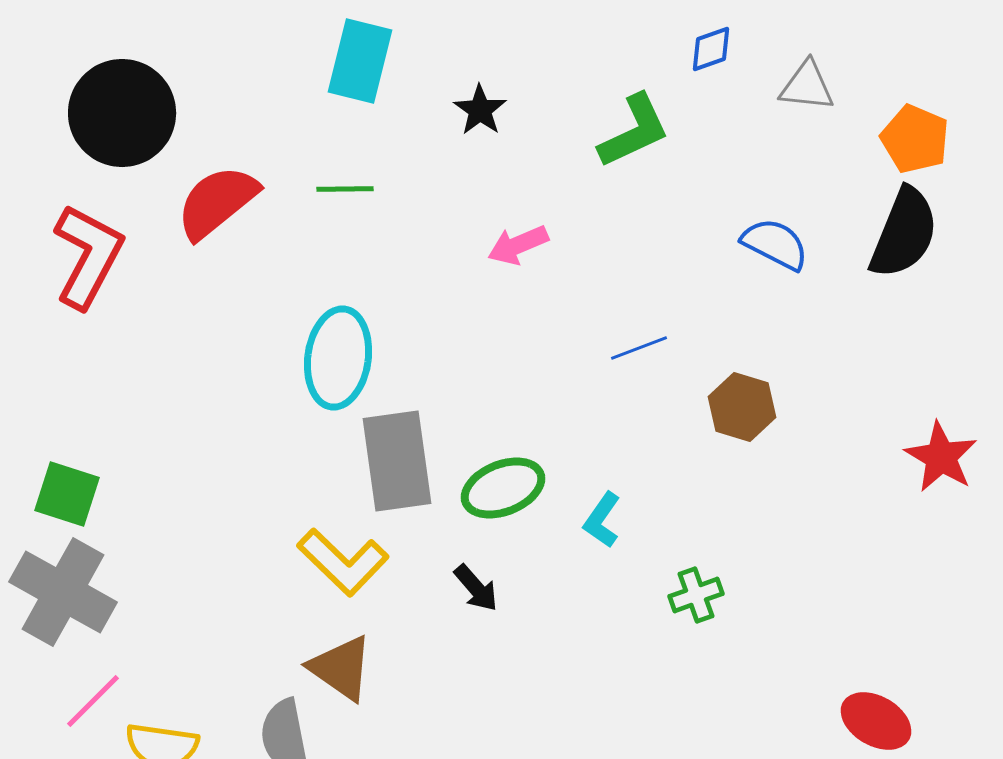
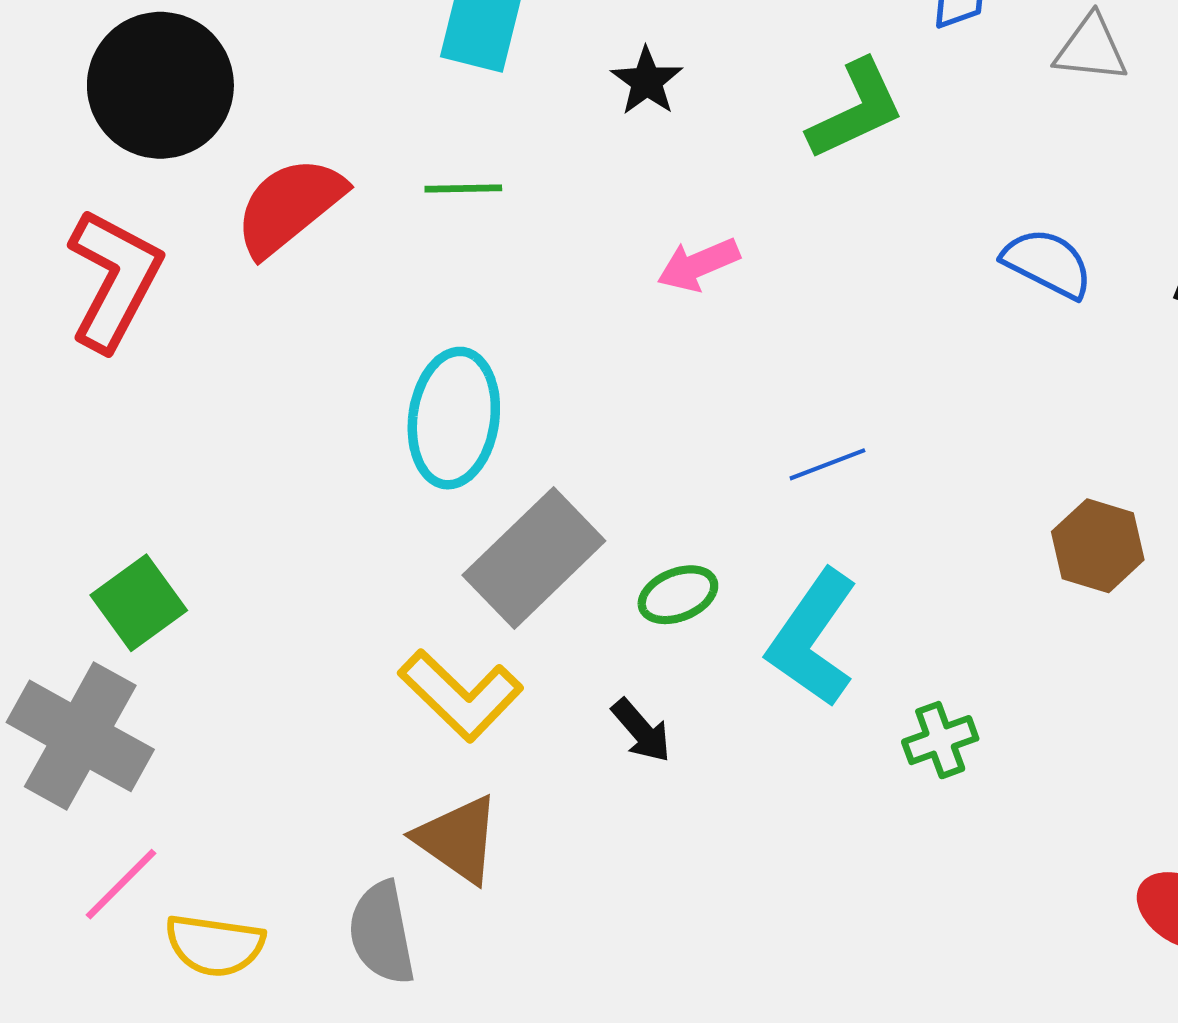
blue line: (639, 348) -> (827, 464), moved
brown hexagon: (742, 407) -> (1098, 546), moved
gray rectangle: (397, 461) -> (534, 558), turned 54
green ellipse: (503, 488) -> (678, 595), size x0.7
green square: (67, 494) -> (139, 603), moved, turned 36
cyan L-shape: (602, 520) -> (812, 638), size x1.8

